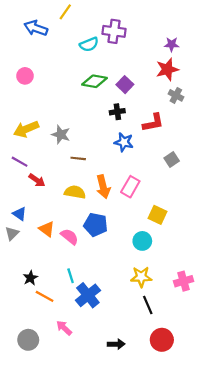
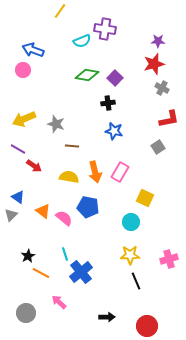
blue arrow: (36, 28) -> (33, 50), moved
red L-shape: (153, 123) -> (169, 119), moved
red circle: (162, 340) -> (147, 326), moved

